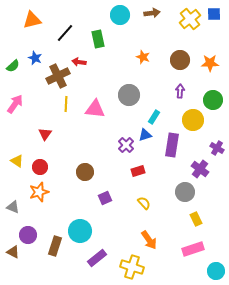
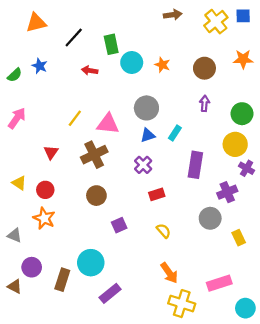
cyan circle: (120, 15) -> (132, 63), moved
orange star: (210, 63) -> (243, 59), moved
brown cross: (58, 76) -> (94, 155), moved
yellow line: (66, 104) -> (75, 118), turned 35
yellow circle: (193, 120) -> (235, 144), moved
blue triangle: (145, 135) -> (148, 135), moved
purple cross: (200, 169) -> (227, 192), turned 30
orange star: (39, 192) -> (44, 218), turned -30
yellow rectangle: (196, 219) -> (239, 238), moved
yellow cross: (132, 267) -> (182, 304), moved

